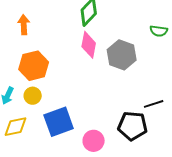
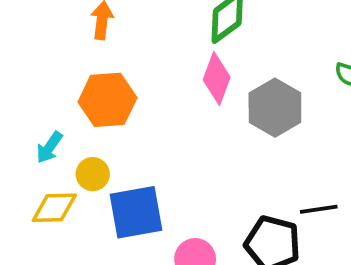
yellow circle: (33, 96) -> (93, 174), moved

